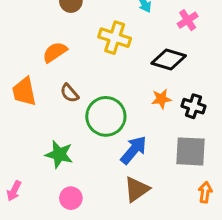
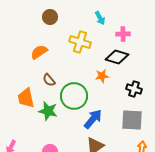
pink cross: (188, 20) -> (123, 34), moved, turned 32
orange trapezoid: (24, 92) -> (26, 98), moved
orange star: (161, 99) -> (102, 76), moved
green star: (59, 154) -> (48, 111), moved

